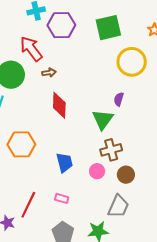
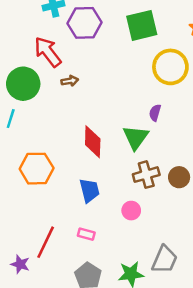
red diamond: (59, 105) -> (93, 142), moved
pink circle: (97, 171) -> (131, 211), moved
brown circle: (126, 175) -> (179, 177), moved
gray trapezoid: (118, 206) -> (164, 260), moved

